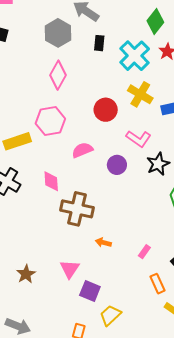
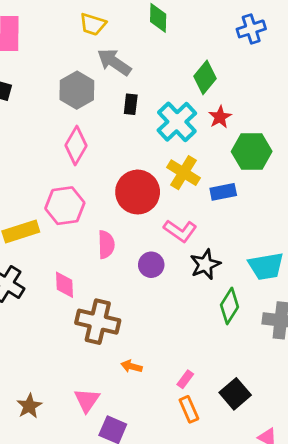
red circle: (106, 110) -> (138, 192), size x1.4
pink semicircle: (82, 150) -> (106, 245), turned 110
orange rectangle: (158, 284) -> (189, 409), moved

